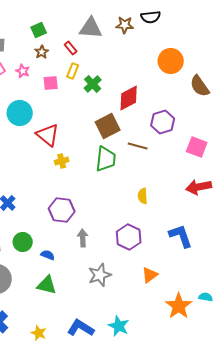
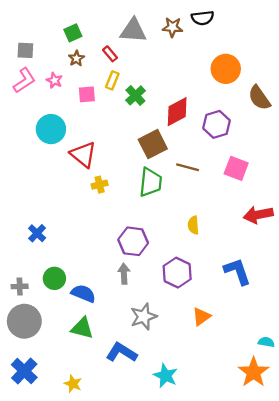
purple hexagon: (163, 122) -> (216, 124), moved
pink square: (197, 147) -> (236, 168), moved
purple hexagon: (62, 210) -> (133, 241), moved
blue semicircle: (48, 255) -> (83, 293), size x1.5
orange star: (179, 306) -> (254, 372), moved
blue L-shape: (81, 328) -> (122, 352), moved

